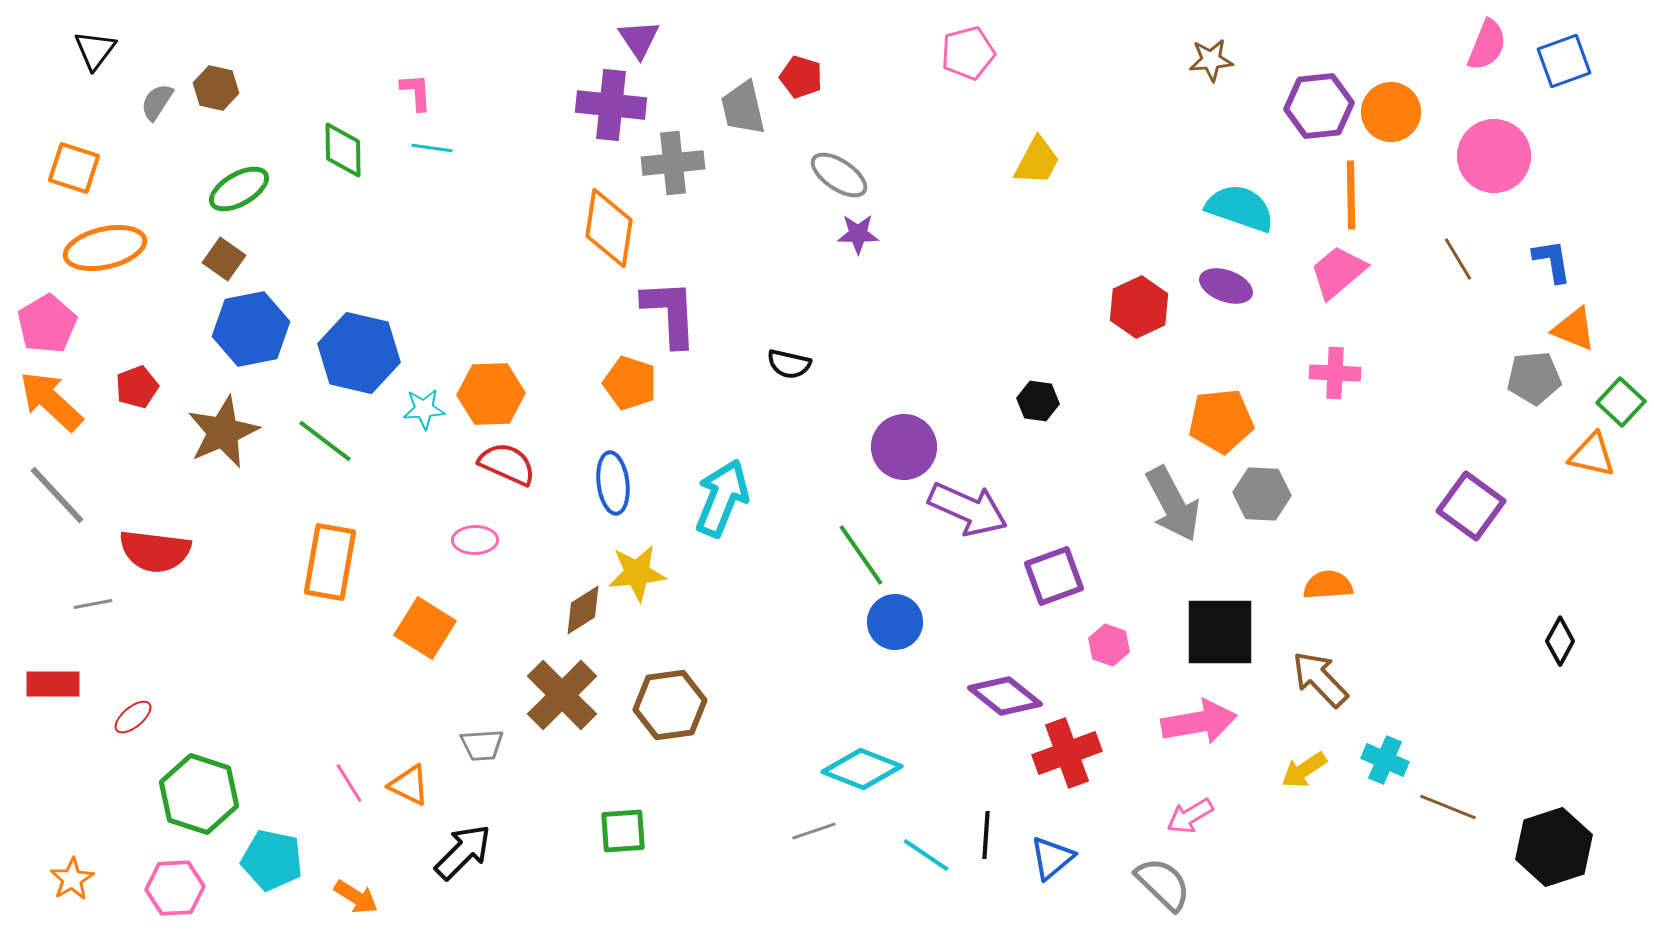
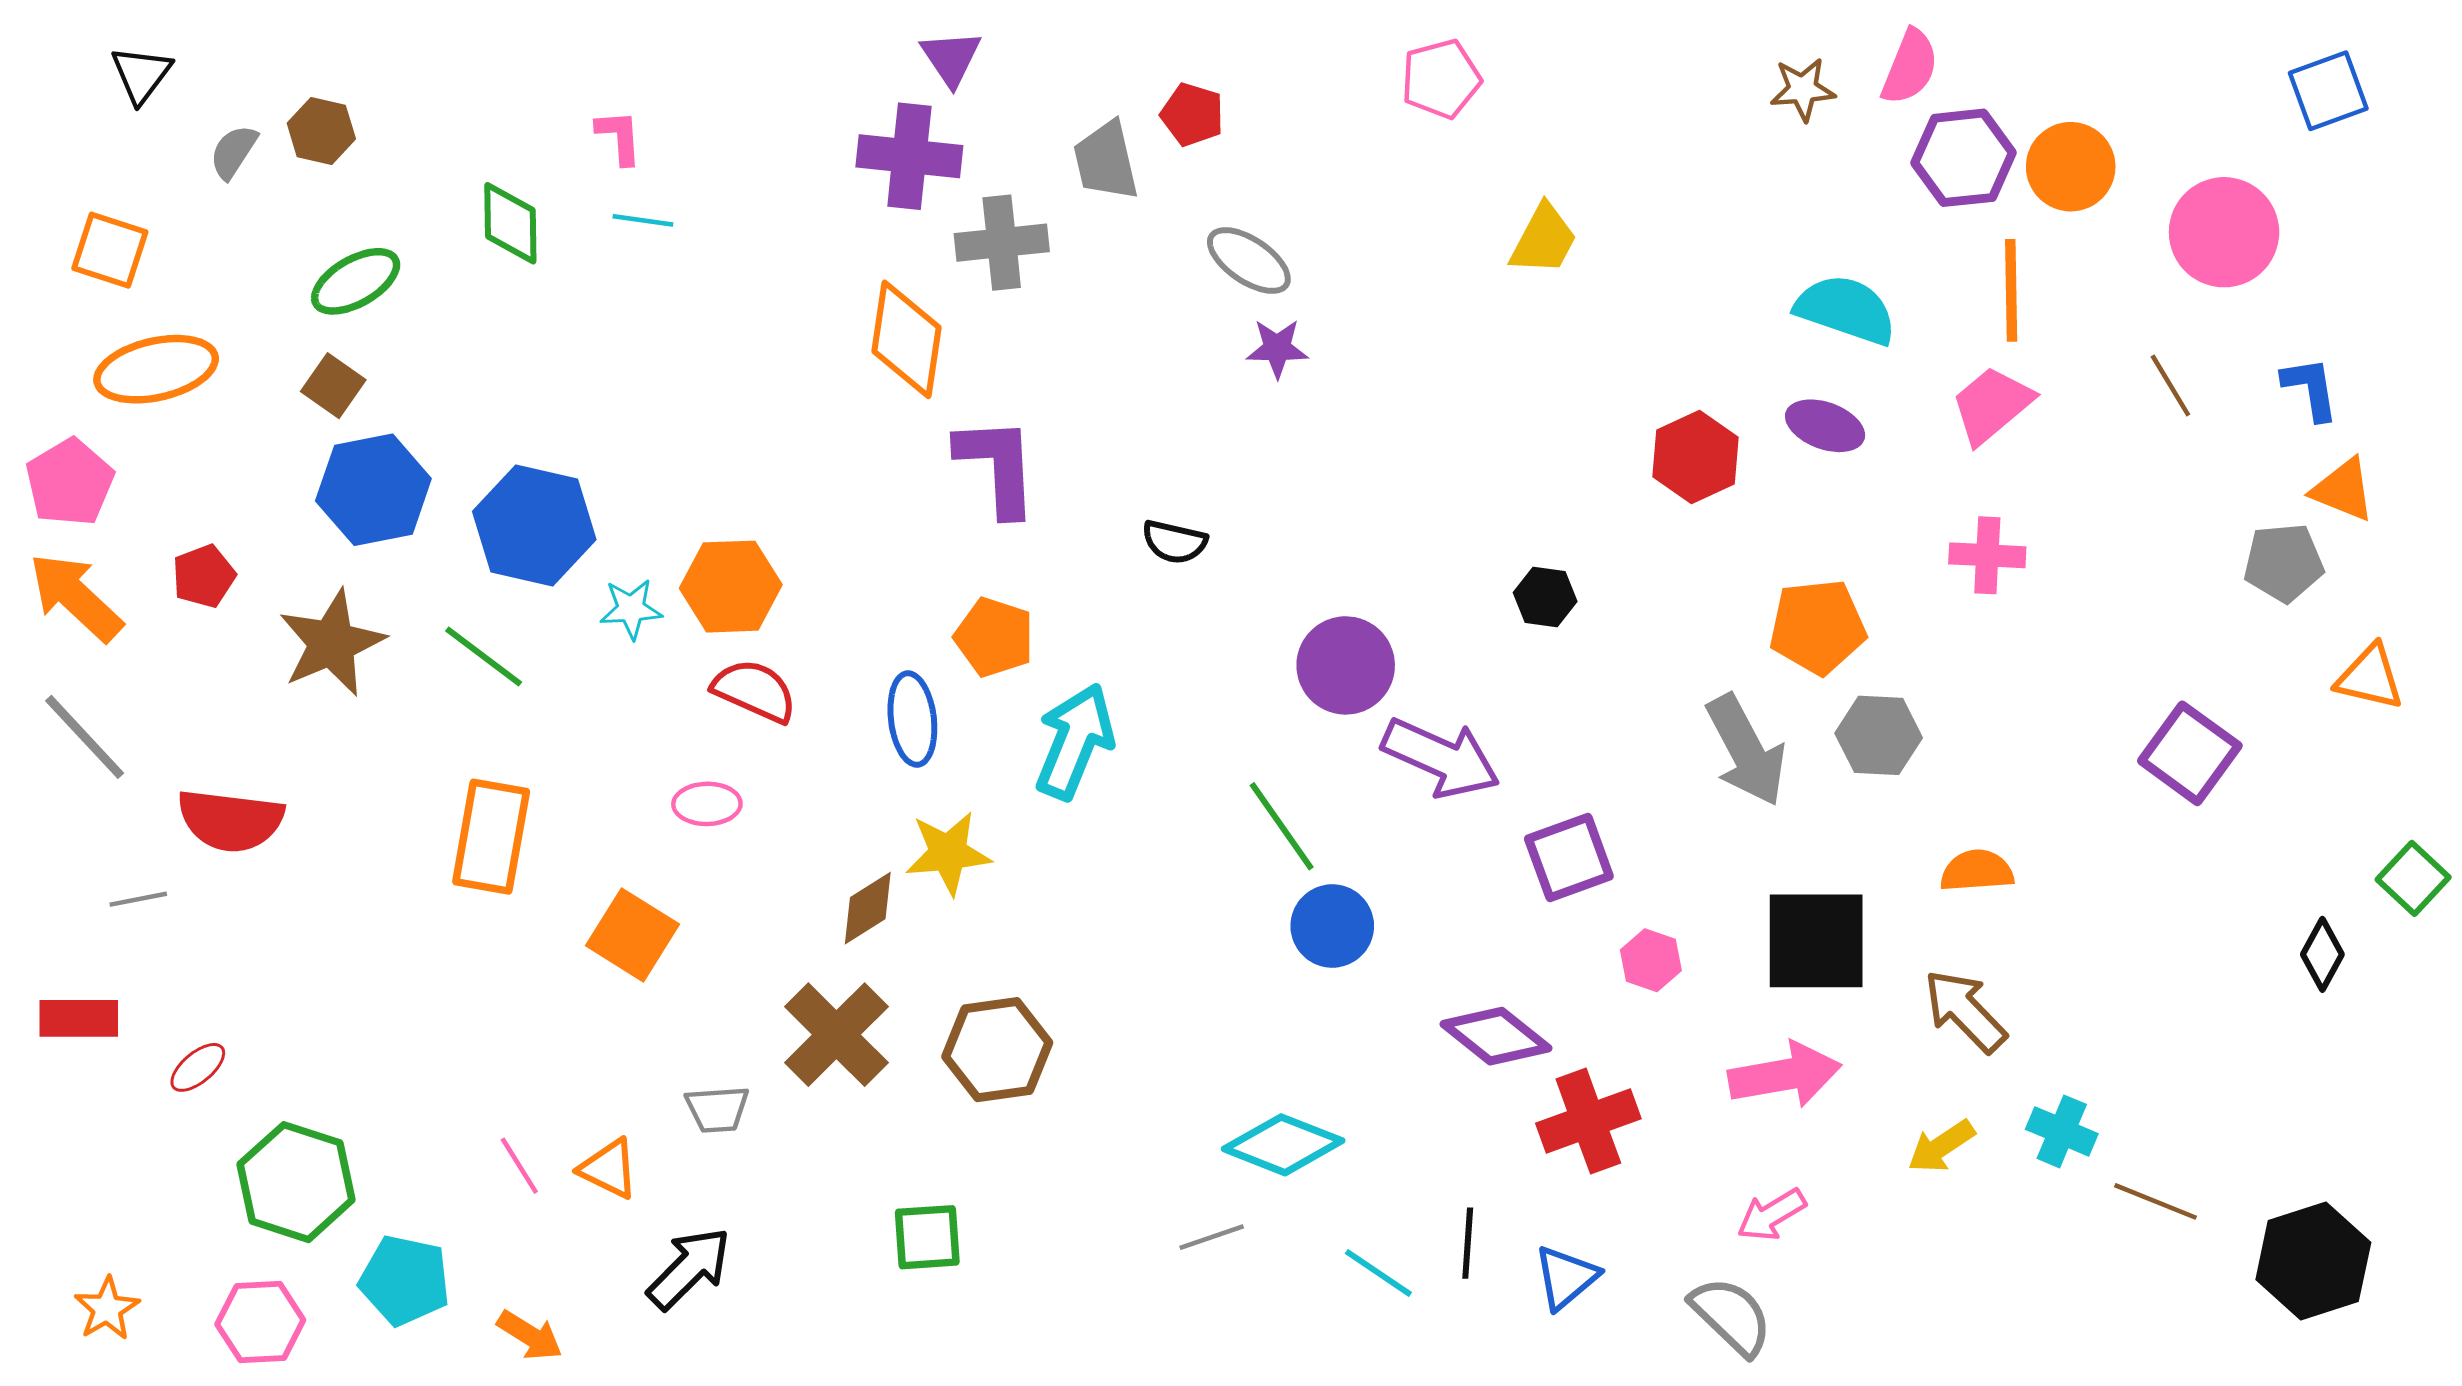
pink semicircle: (1487, 45) -> (1910, 67), moved
orange pentagon: (630, 383) -> (994, 637), moved
green square: (1621, 402) -> (2413, 878), moved

